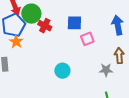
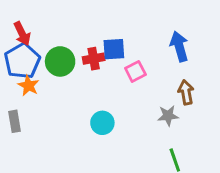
green circle: (31, 14) -> (60, 61), moved
red cross: (45, 26) -> (94, 59), moved, turned -32

